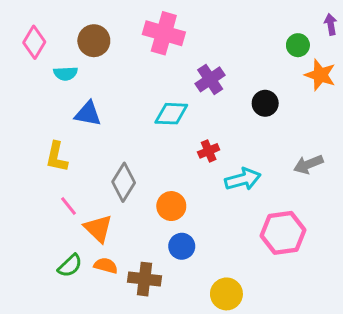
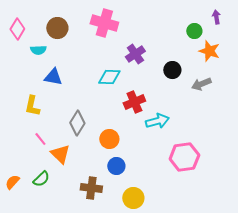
red cross: (209, 151) -> (134, 102), size x1.5
gray arrow: (308, 164) -> (201, 84), moved
orange semicircle: (106, 266) -> (12, 182), moved, turned -63
yellow circle: (226, 294) -> (133, 198), moved

